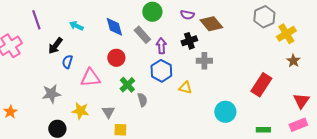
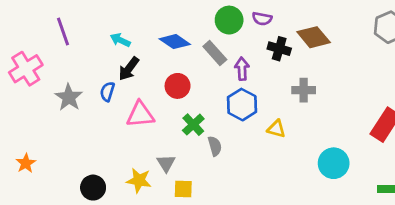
purple semicircle: (187, 15) -> (262, 19), moved
blue diamond: (114, 27) -> (175, 42), turned -40
black cross: (189, 41) -> (279, 49), moved, turned 35
black arrow: (55, 46) -> (129, 69), moved
gray star: (51, 94) -> (69, 97), moved, turned -30
yellow star: (80, 111) -> (139, 180), moved

